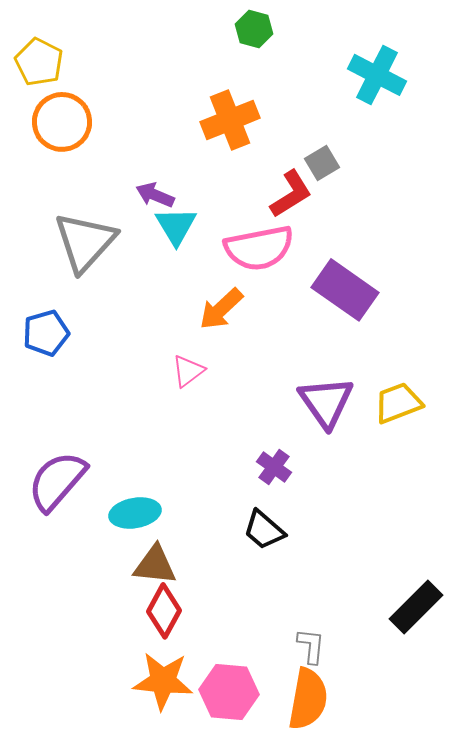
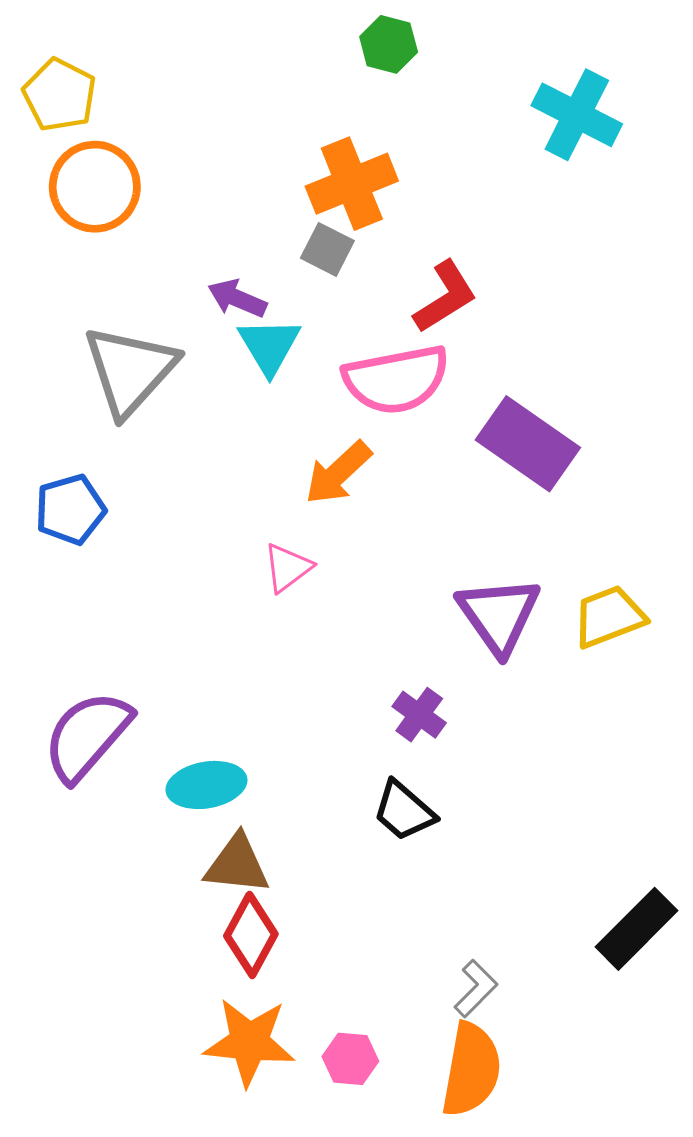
gray square: (322, 163) -> (327, 249), moved, turned -32
gray L-shape: (311, 646) -> (476, 989), turned 39
pink hexagon: (229, 692) -> (350, 1059), size x0.6

